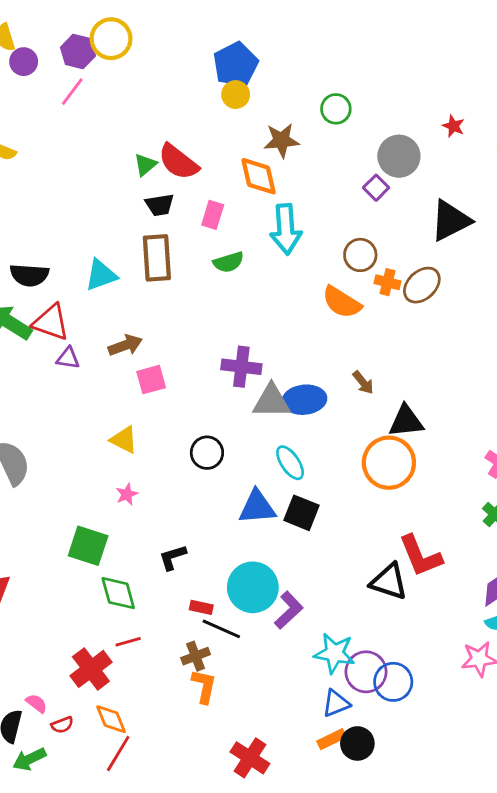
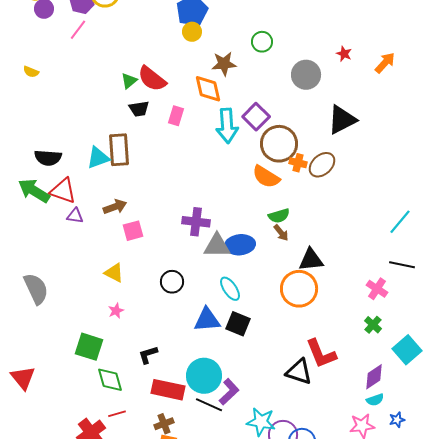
purple square: (376, 188) -> (256, 117), moved, size x1.5
brown circle: (360, 255) -> (279, 144), size x1.6
brown rectangle: (157, 258) -> (119, 150), moved
green semicircle: (228, 262) -> (279, 216), moved
red rectangle: (201, 607) -> (168, 390), size x2.0
black line: (221, 629) -> (209, 405), moved

